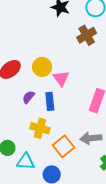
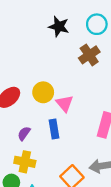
purple semicircle: (28, 97) -> (24, 133), moved
yellow cross: (40, 128) -> (25, 162), moved

